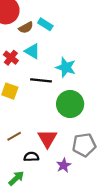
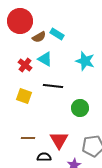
cyan star: (66, 67) -> (85, 61), moved
green circle: (70, 104) -> (80, 108), size x0.7
brown line: (14, 136) -> (28, 138), turned 32

